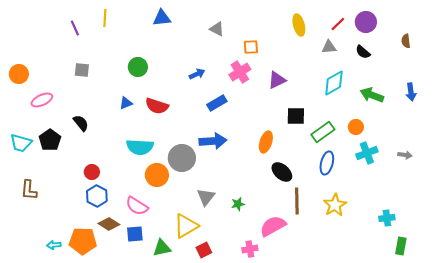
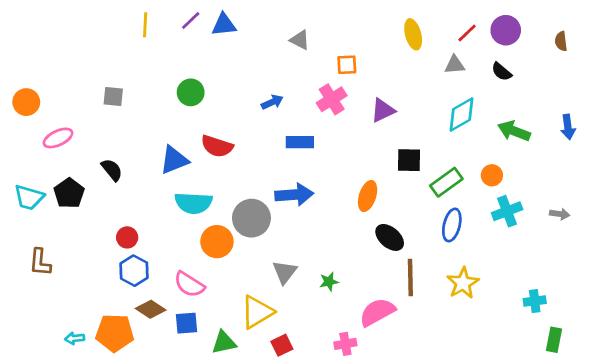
purple line: (75, 28) -> (191, 21), moved, turned 70
brown semicircle: (406, 41) -> (561, 41), moved
blue triangle: (126, 103) -> (174, 160), moved, size x1.6
blue rectangle: (217, 103) -> (300, 142), turned 30

